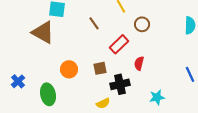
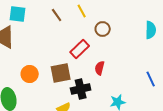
brown line: (94, 23) -> (57, 15), moved
brown square: (100, 68) -> (61, 73), size x1.5

